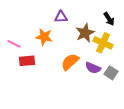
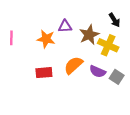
purple triangle: (61, 17) -> (65, 26), moved
pink line: (14, 44) -> (11, 38), moved, turned 64
red rectangle: (27, 61) -> (44, 73), moved

